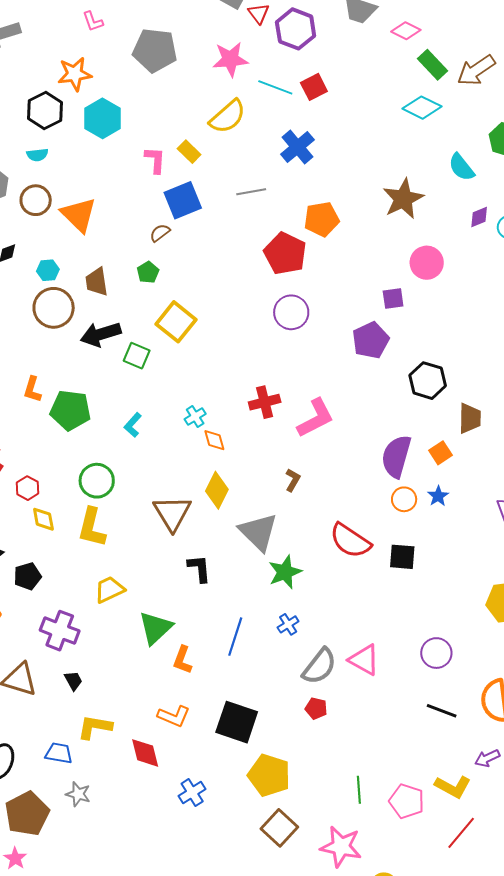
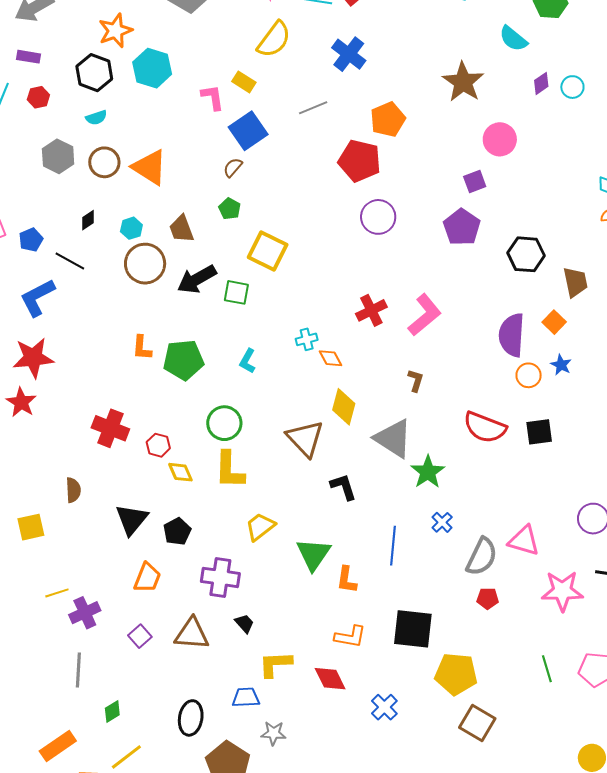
cyan cross: (195, 417) -> (307, 339), turned 30
pink star: (341, 847) -> (562, 591), moved

